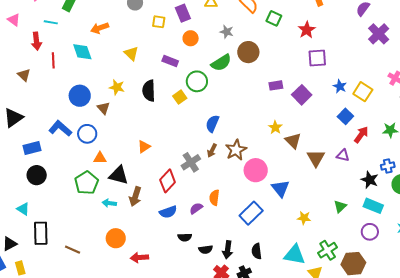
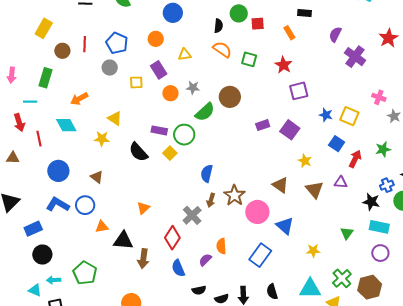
gray star: (227, 32) -> (193, 88), moved
purple rectangle: (170, 61) -> (159, 130), moved
brown triangle: (24, 75) -> (13, 158), turned -32
yellow star: (117, 87) -> (102, 139), moved
black semicircle: (149, 91) -> (138, 152), turned -30
blue circle: (80, 96) -> (58, 171), moved
yellow star: (275, 127) -> (305, 161), moved
brown triangle: (293, 141) -> (280, 185), moved
green pentagon: (86, 183) -> (85, 273), moved
cyan arrow: (109, 203) -> (54, 280), moved
blue semicircle: (168, 212) -> (178, 268), turned 96

